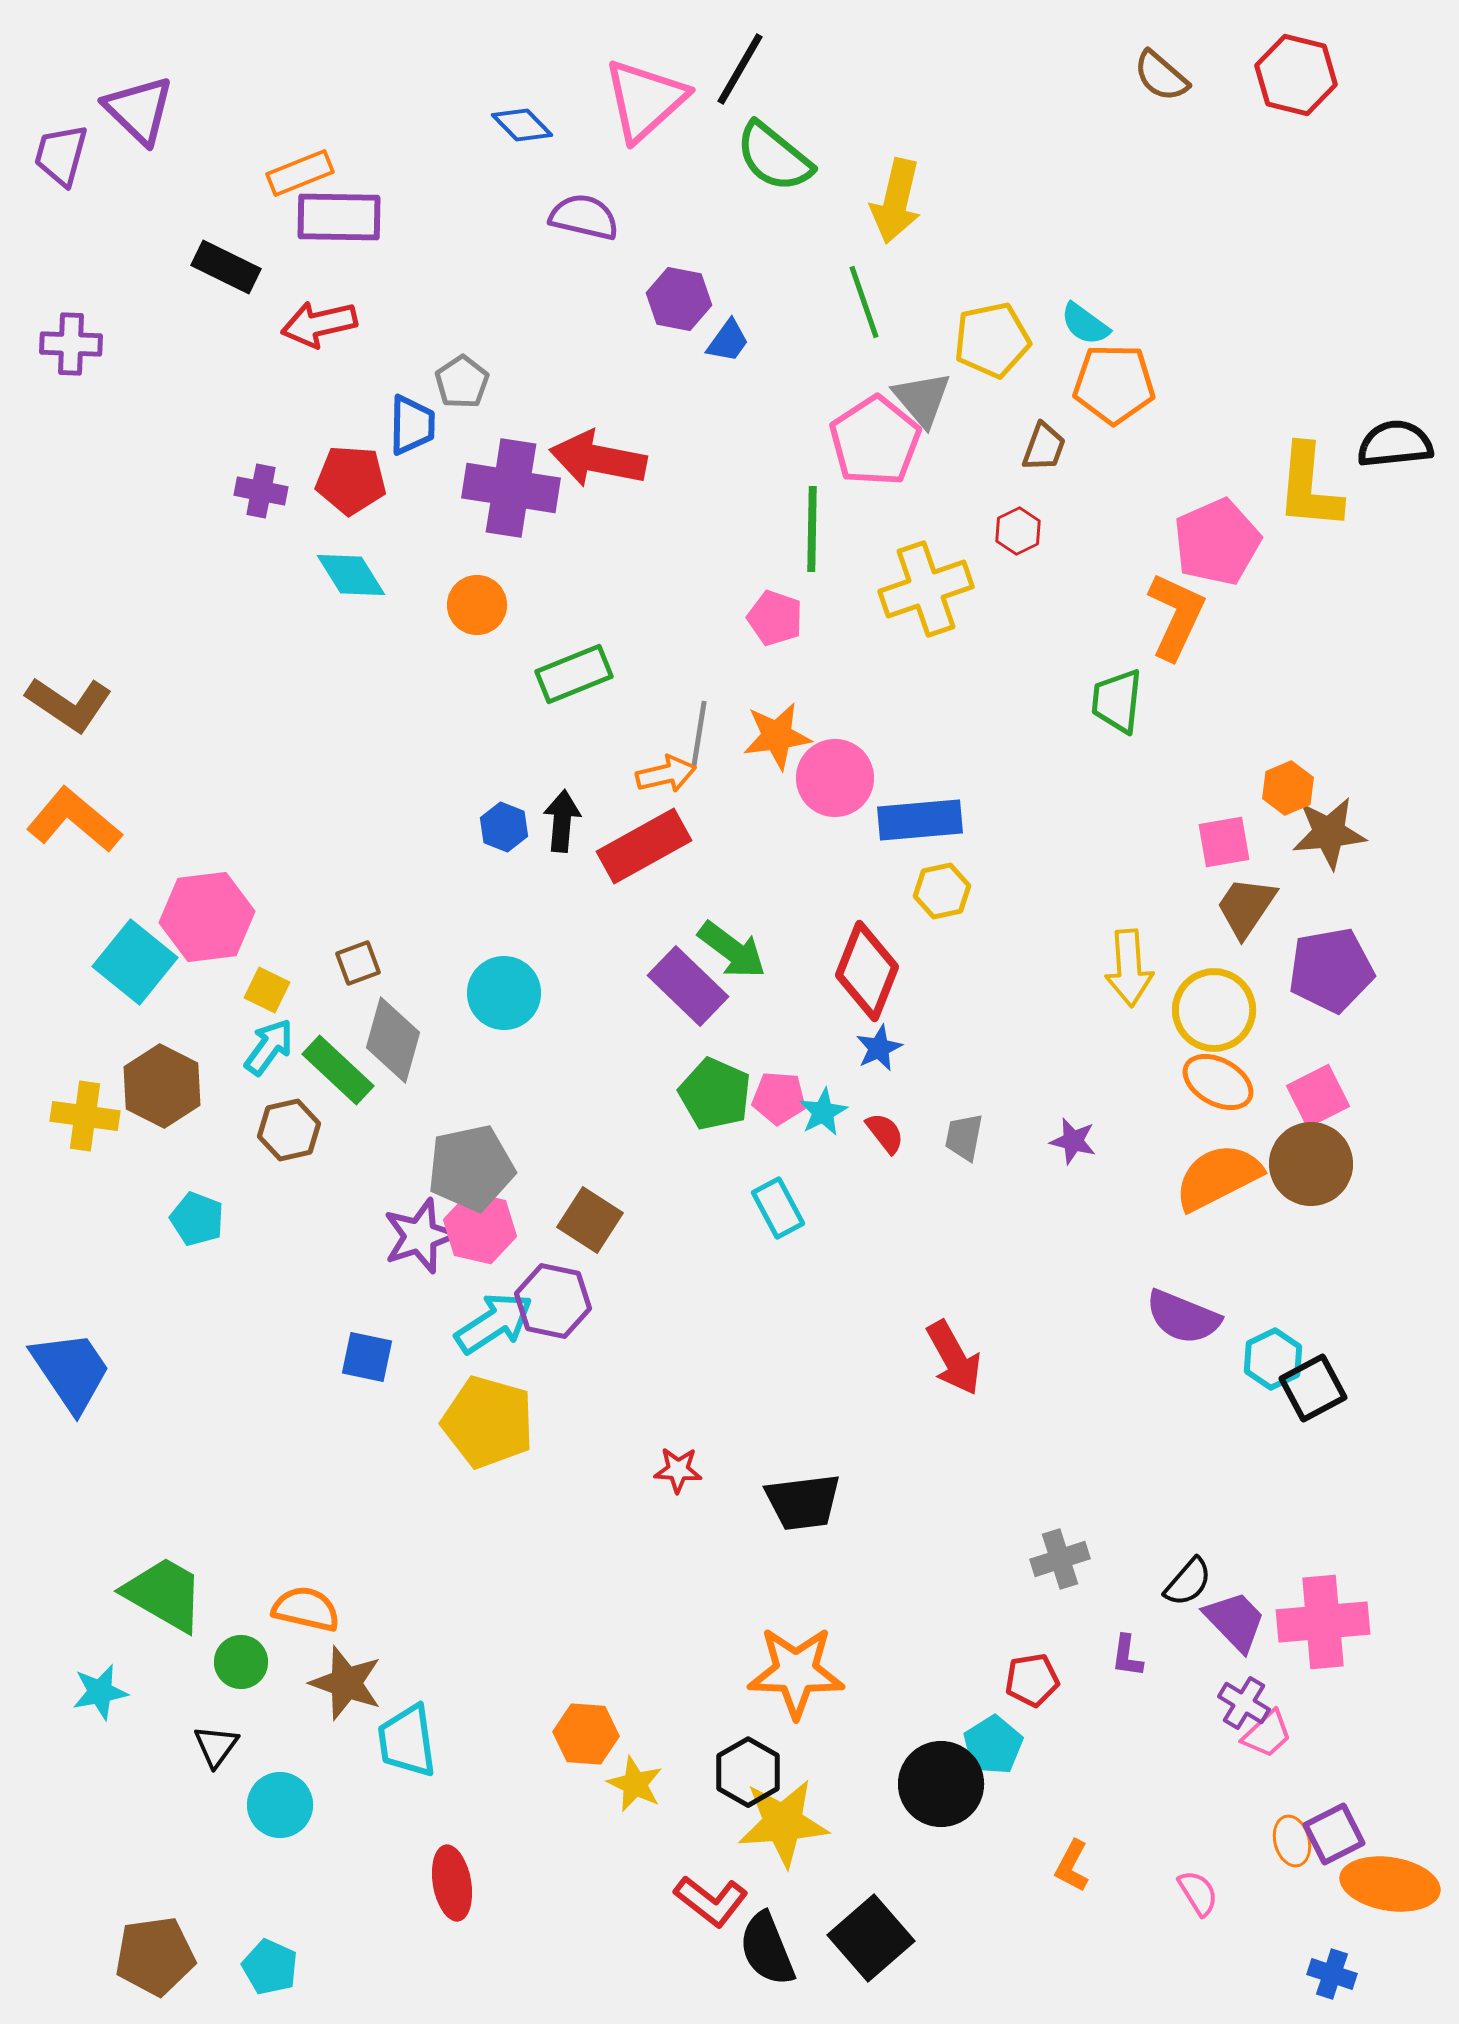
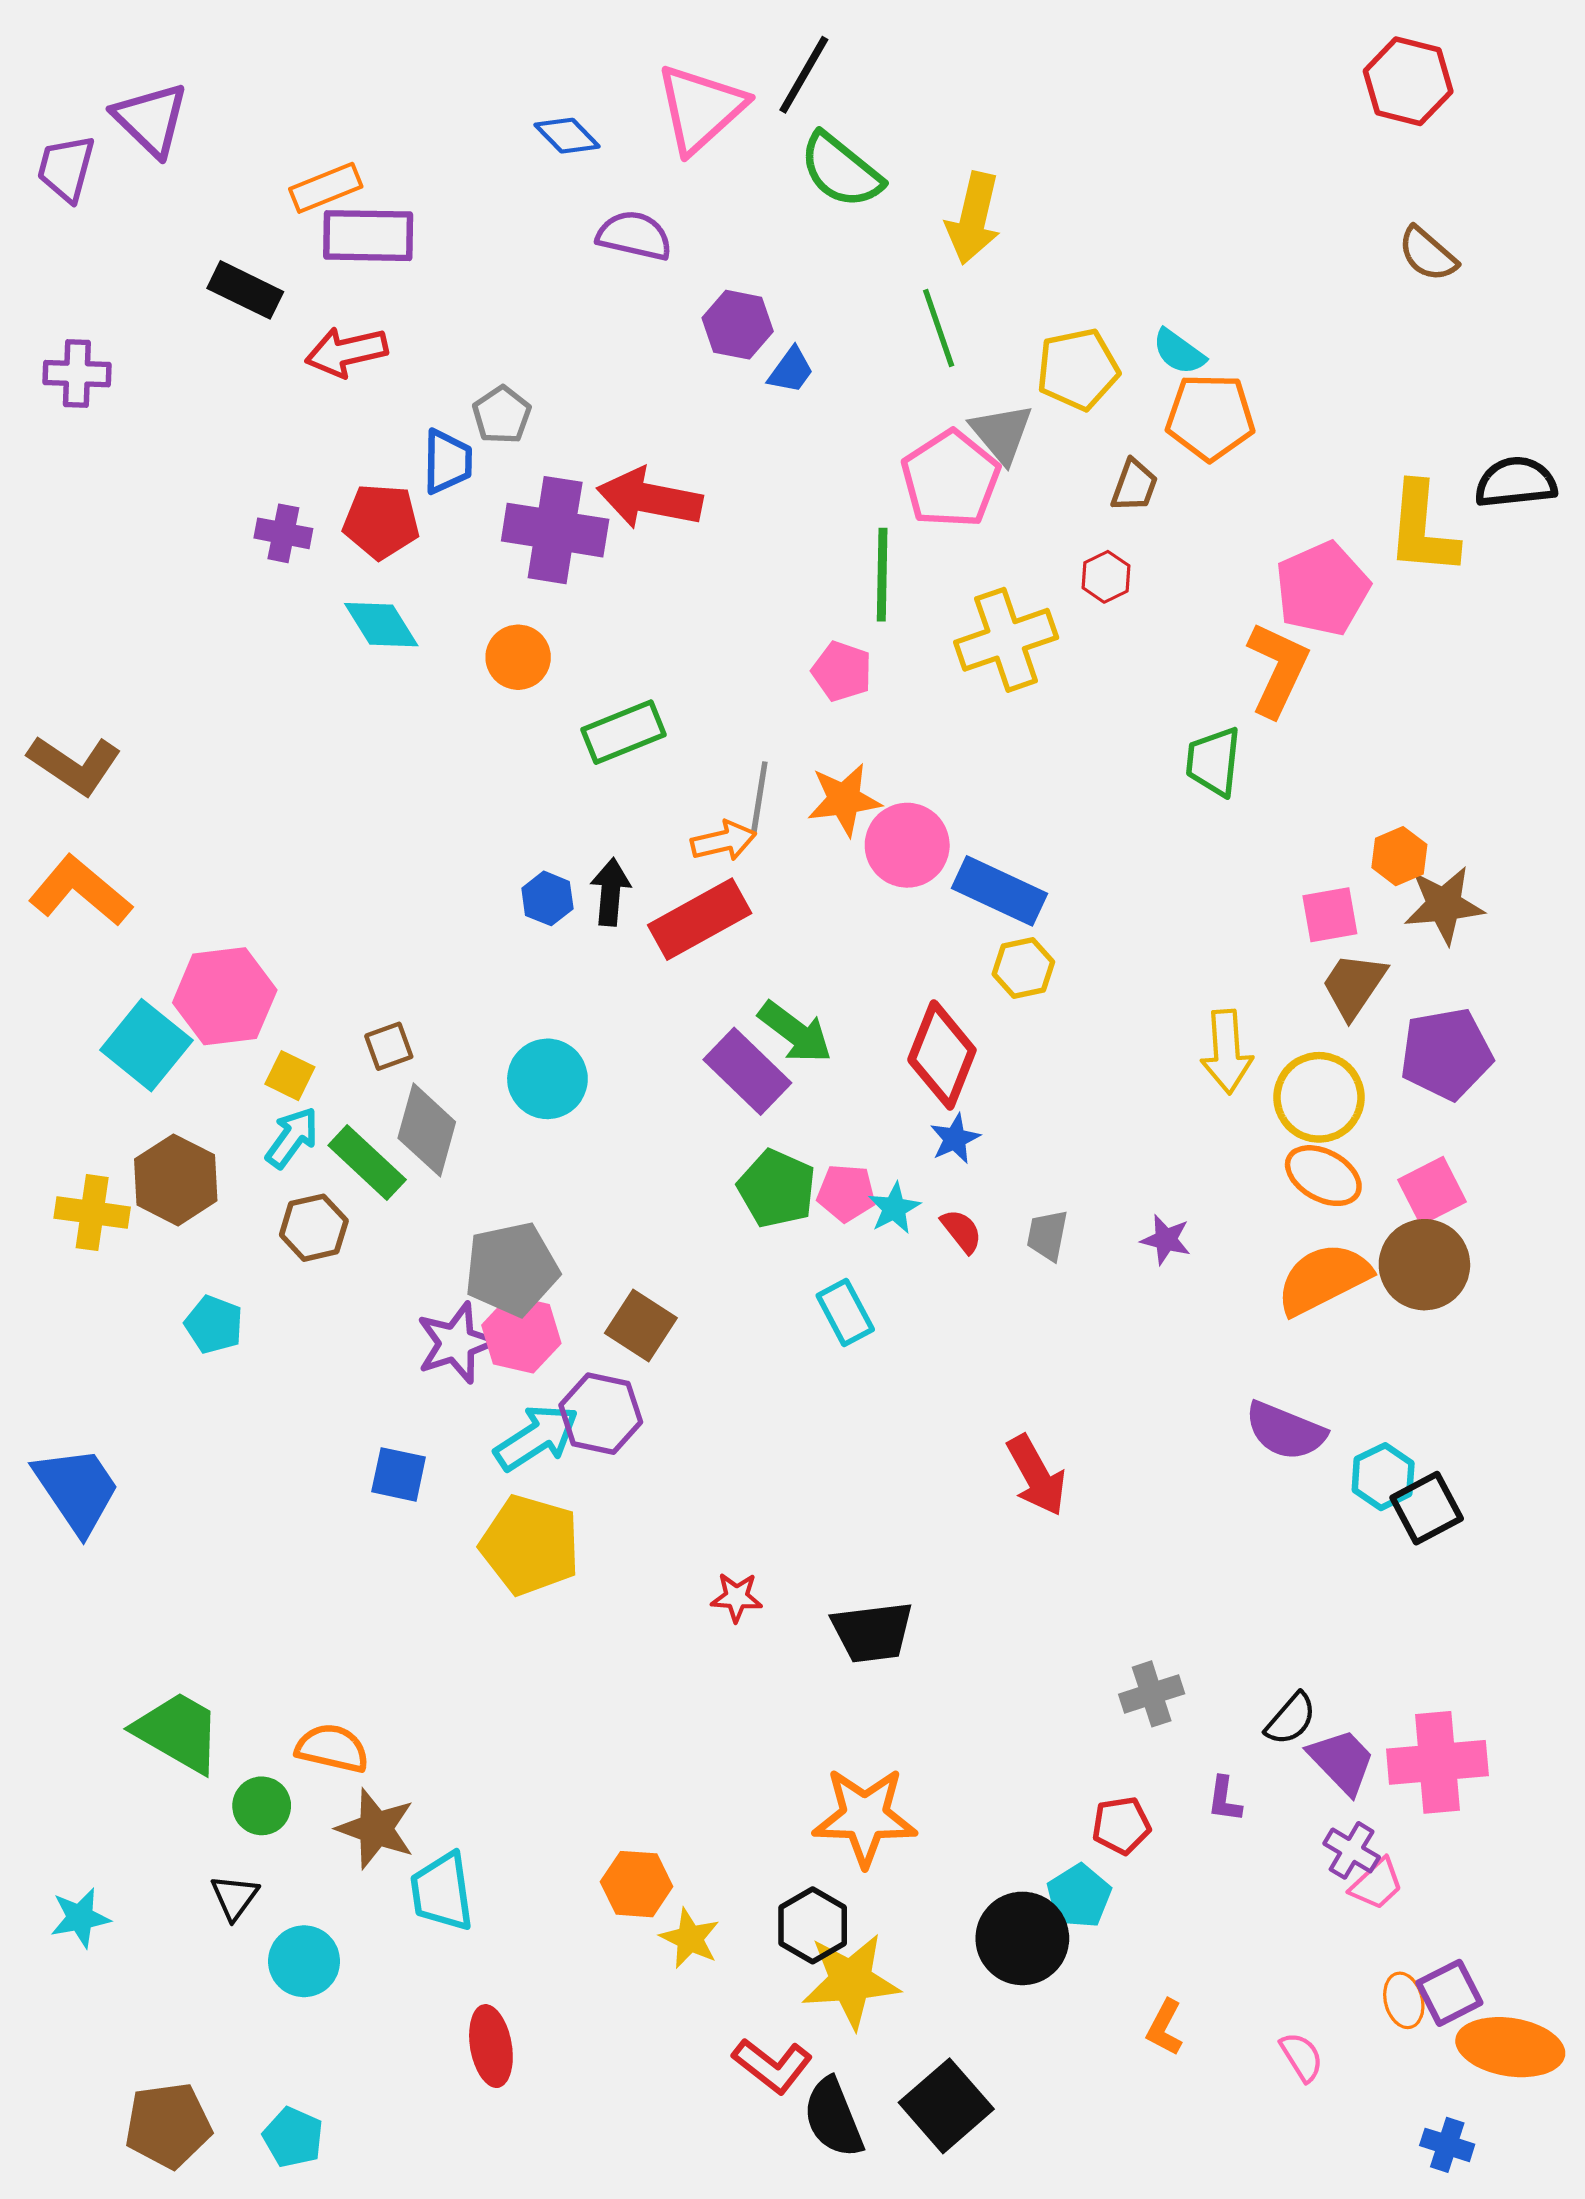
brown semicircle: (1161, 76) -> (1428, 254), moved
blue rectangle: (920, 820) -> (1000, 891), turned 30
cyan star: (100, 1692) -> (80, 1918), moved

